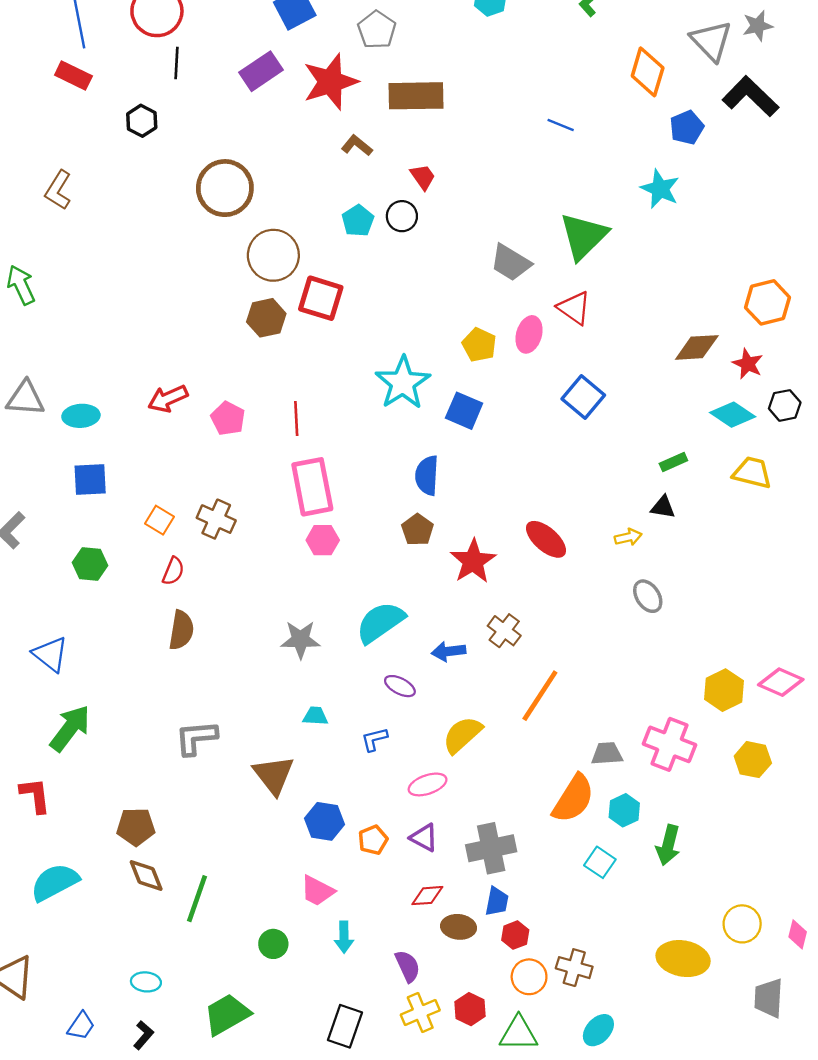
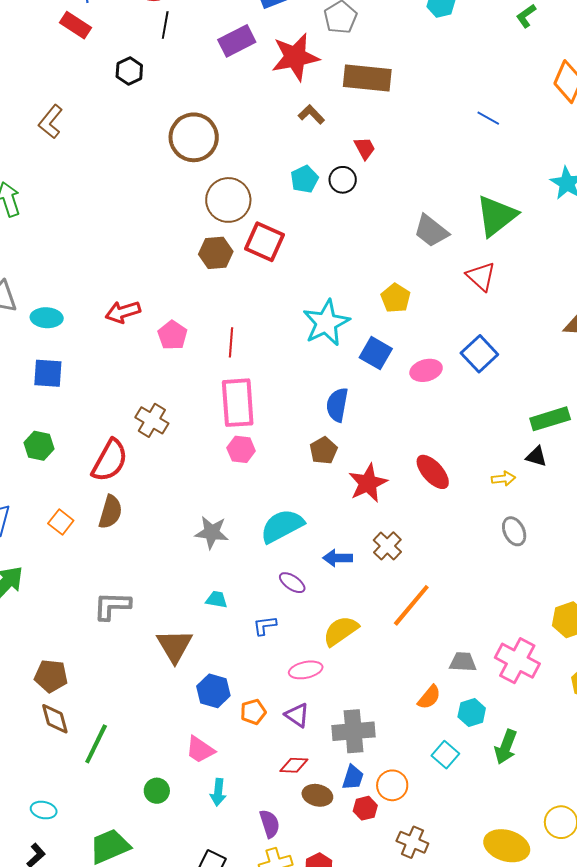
pink ellipse: (529, 334) -> (426, 370), moved, turned 52
green rectangle: (673, 462) -> (550, 419), size x1.6
orange square: (159, 520) -> (61, 522), moved
red semicircle: (173, 571) -> (110, 460), size x1.8
orange semicircle: (573, 799) -> (429, 697), size x0.6
orange circle: (529, 977) -> (392, 785), moved

